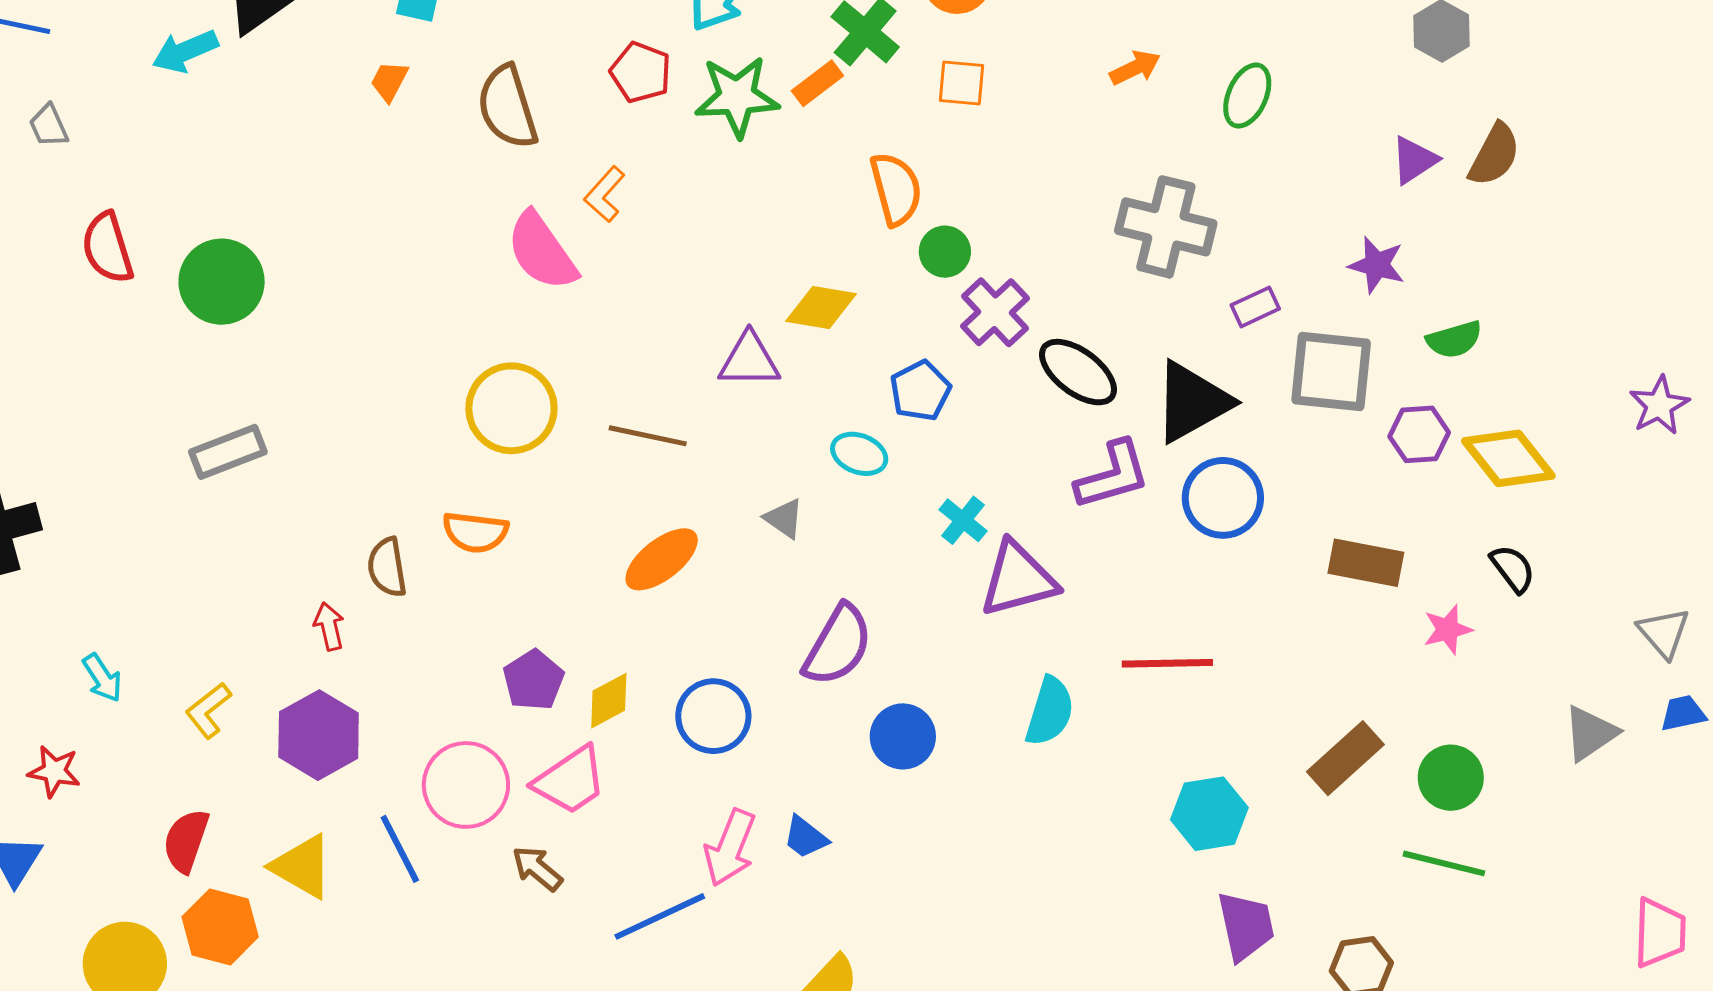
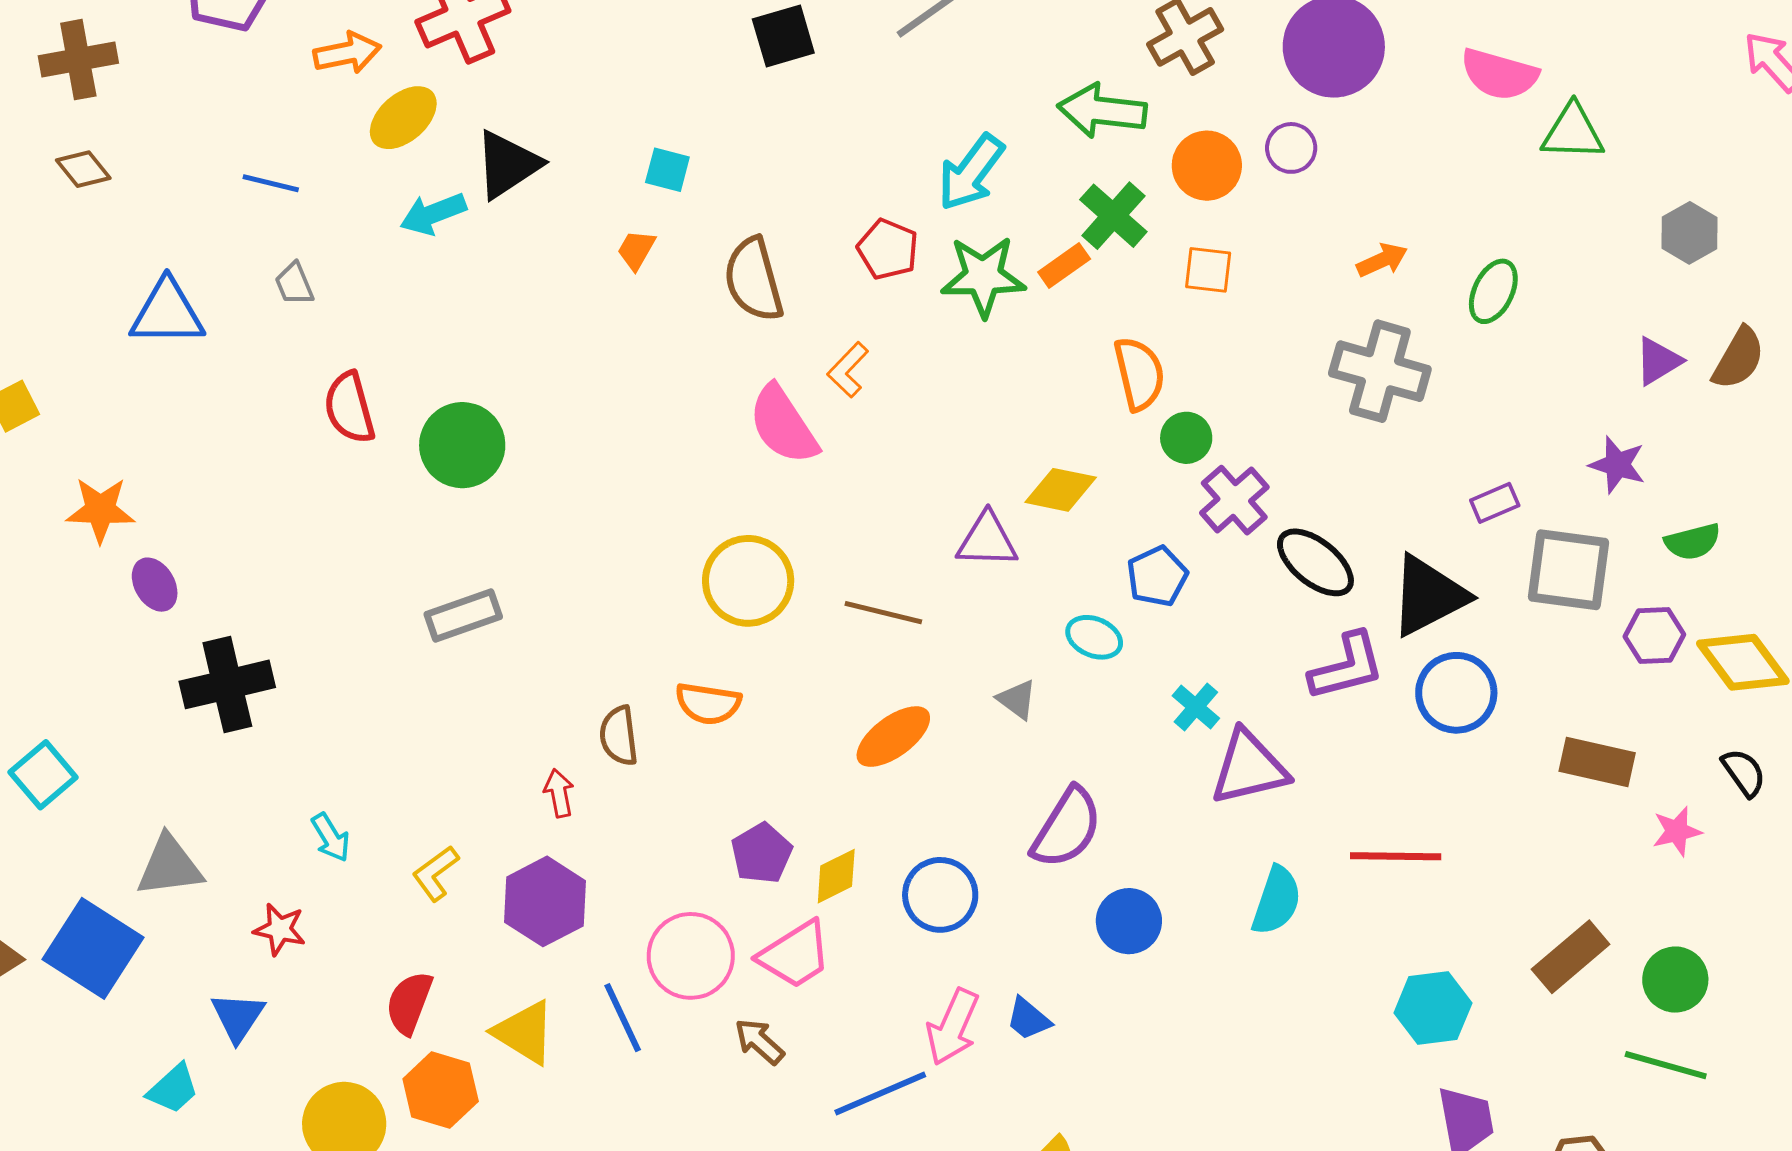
gray cross: (1166, 227) -> (1380, 371), moved

